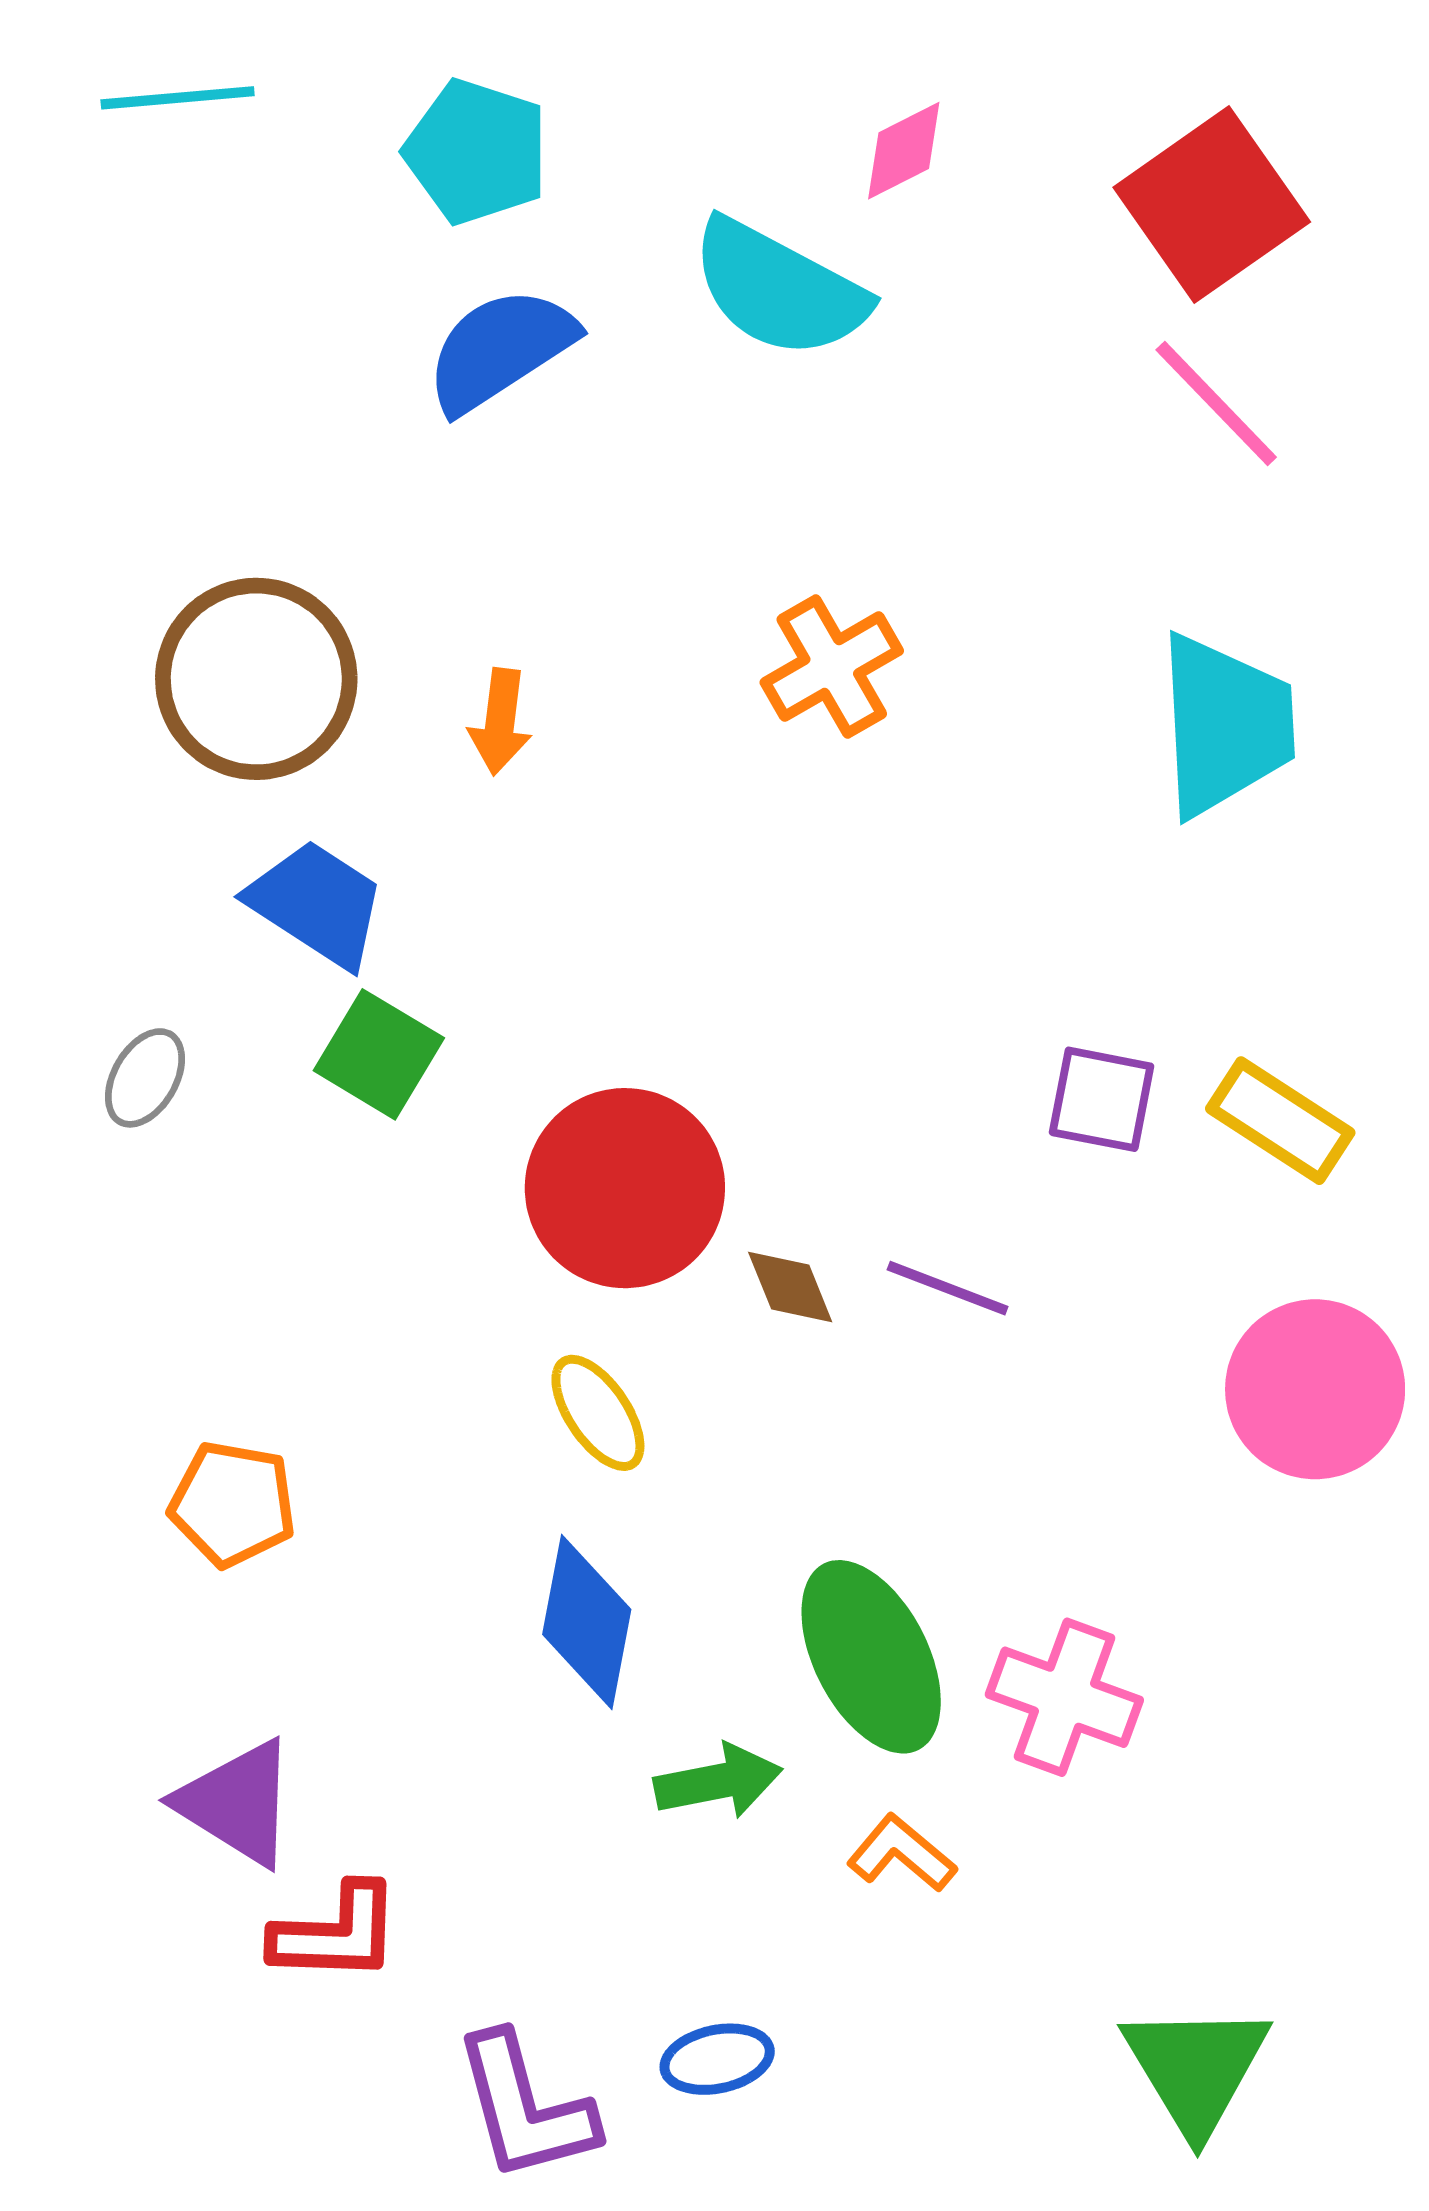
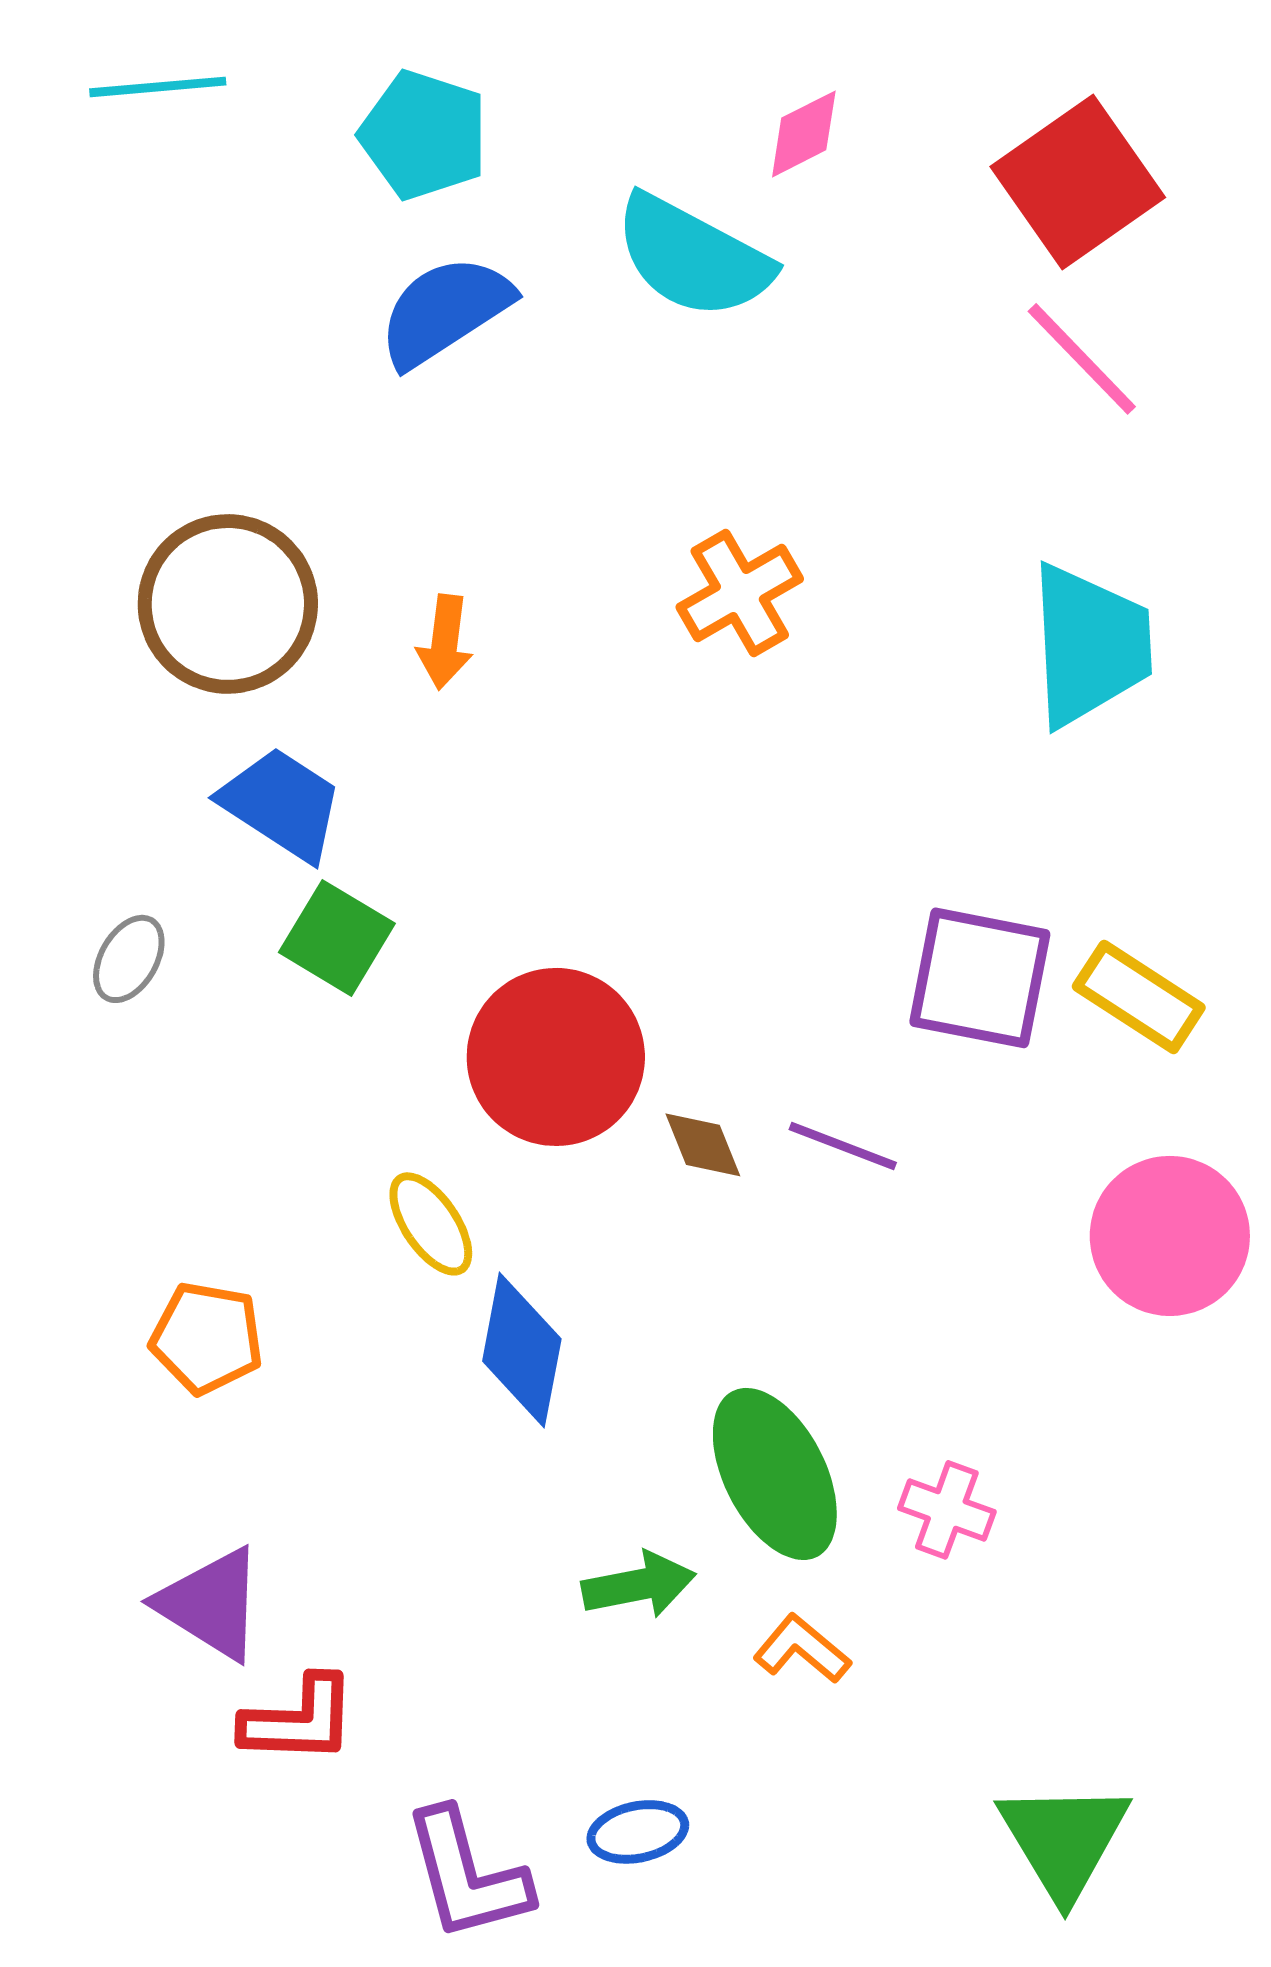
purple square: (1102, 1099) -> (980, 978), size x1.5
yellow ellipse: (598, 1413) -> (431, 1224), moved
blue diamond: (587, 1622) -> (522, 1350), moved
pink cross: (1064, 1697) -> (947, 1510), size x0.7

